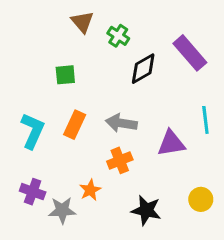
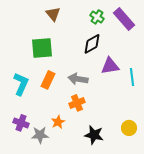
green cross: (118, 36) -> (97, 17), moved
purple rectangle: (190, 53) -> (124, 19), moved
green square: (65, 75) -> (42, 48), size x1.6
purple triangle: (171, 143) -> (110, 66), moved

